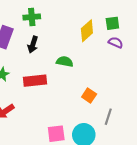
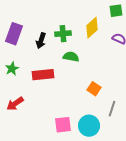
green cross: (32, 17) -> (63, 34), moved
green square: (112, 23) -> (116, 11), moved

